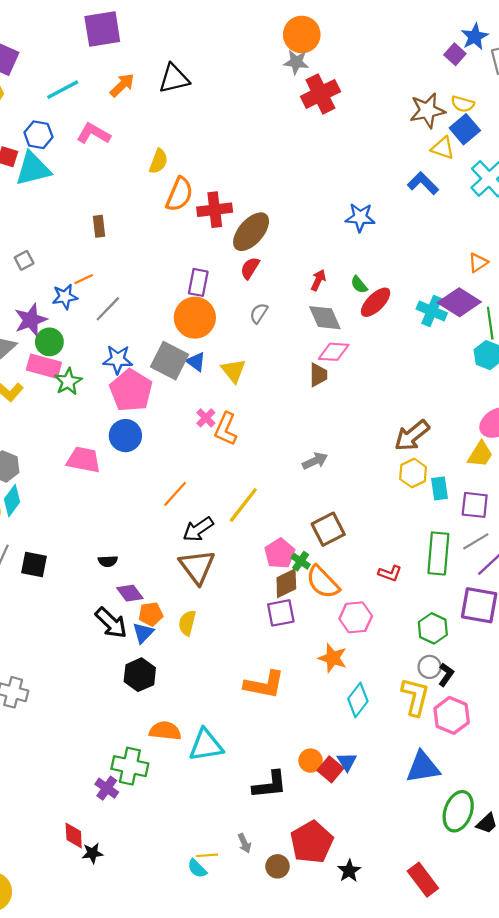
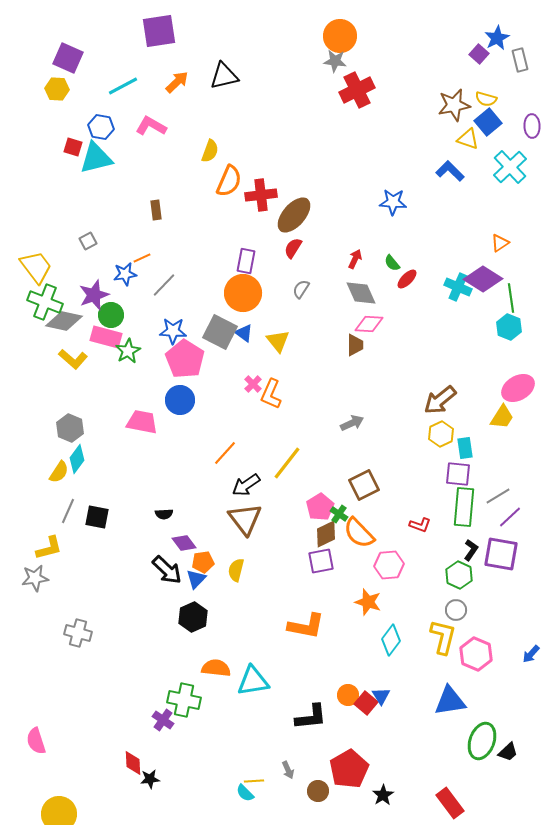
red ellipse: (376, 302) -> (407, 279), size x0.7
purple square: (475, 505) -> (458, 474), moved
black L-shape: (446, 675) -> (471, 550), moved

